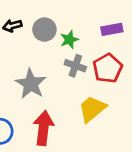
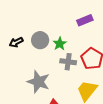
purple rectangle: (112, 29) -> (85, 20), moved

